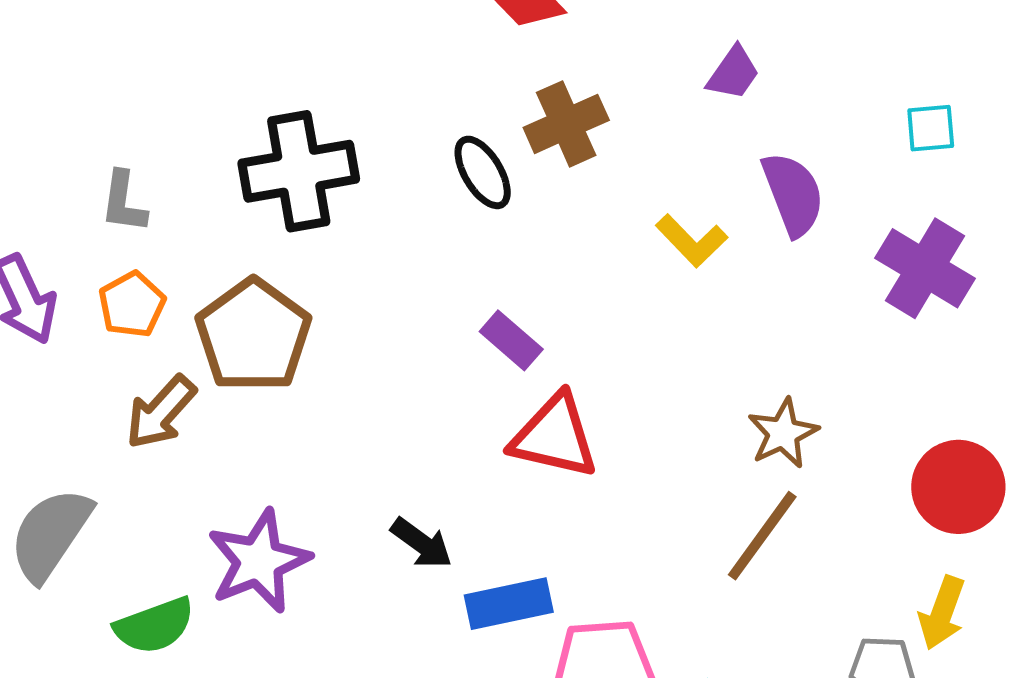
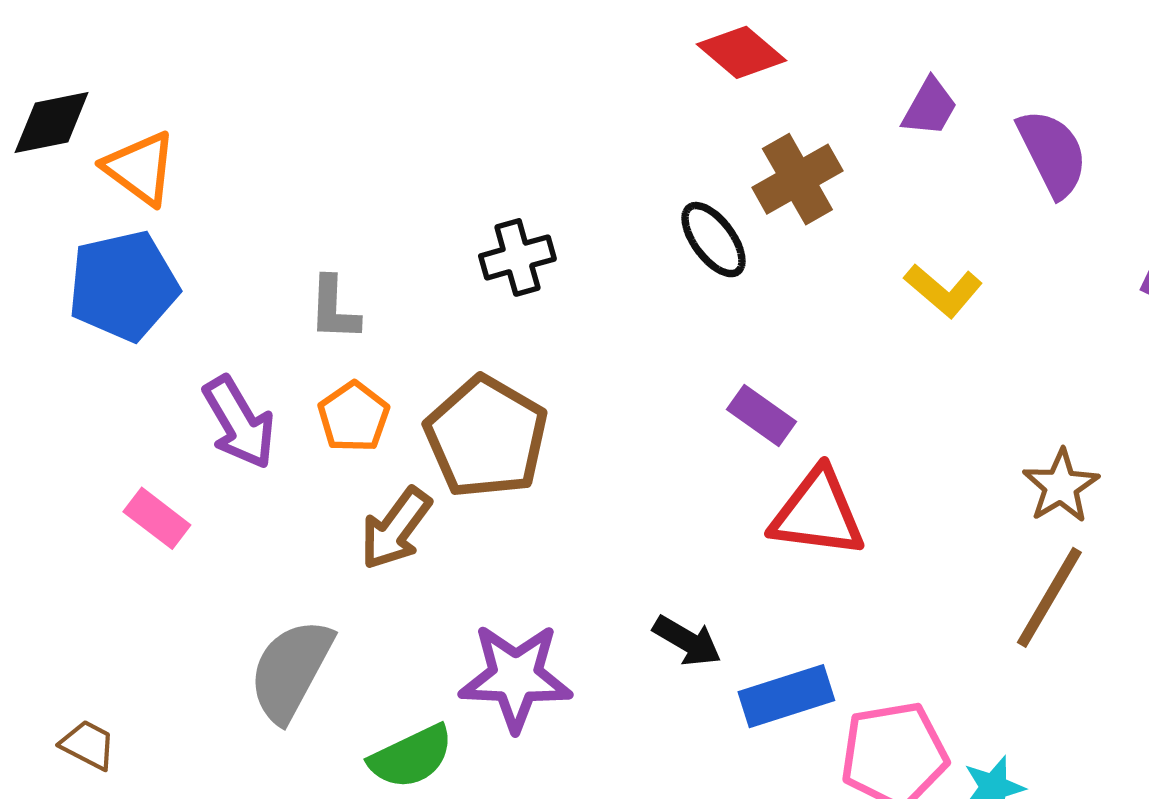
purple trapezoid: (733, 73) -> (930, 107), moved
black cross: (299, 171) -> (517, 257), size x0.6
purple semicircle: (793, 194) -> (1052, 153), moved
purple star: (259, 561) -> (516, 677), turned 30

